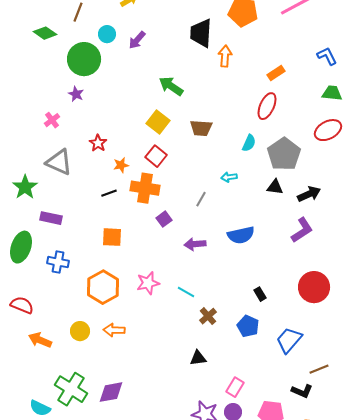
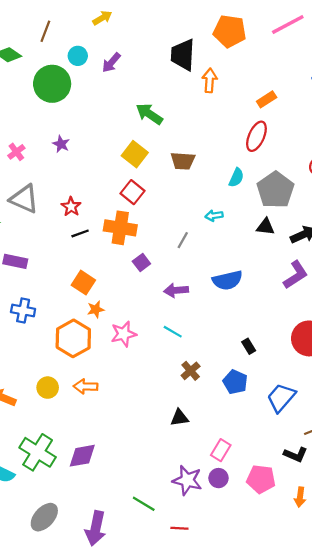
purple star: (76, 94) -> (61, 144), moved
red star: (98, 143) -> (71, 207), moved
orange star: (121, 165) -> (96, 309), moved
orange square: (112, 237) -> (83, 283), turned 30
cyan line: (186, 292) -> (173, 332), moved

